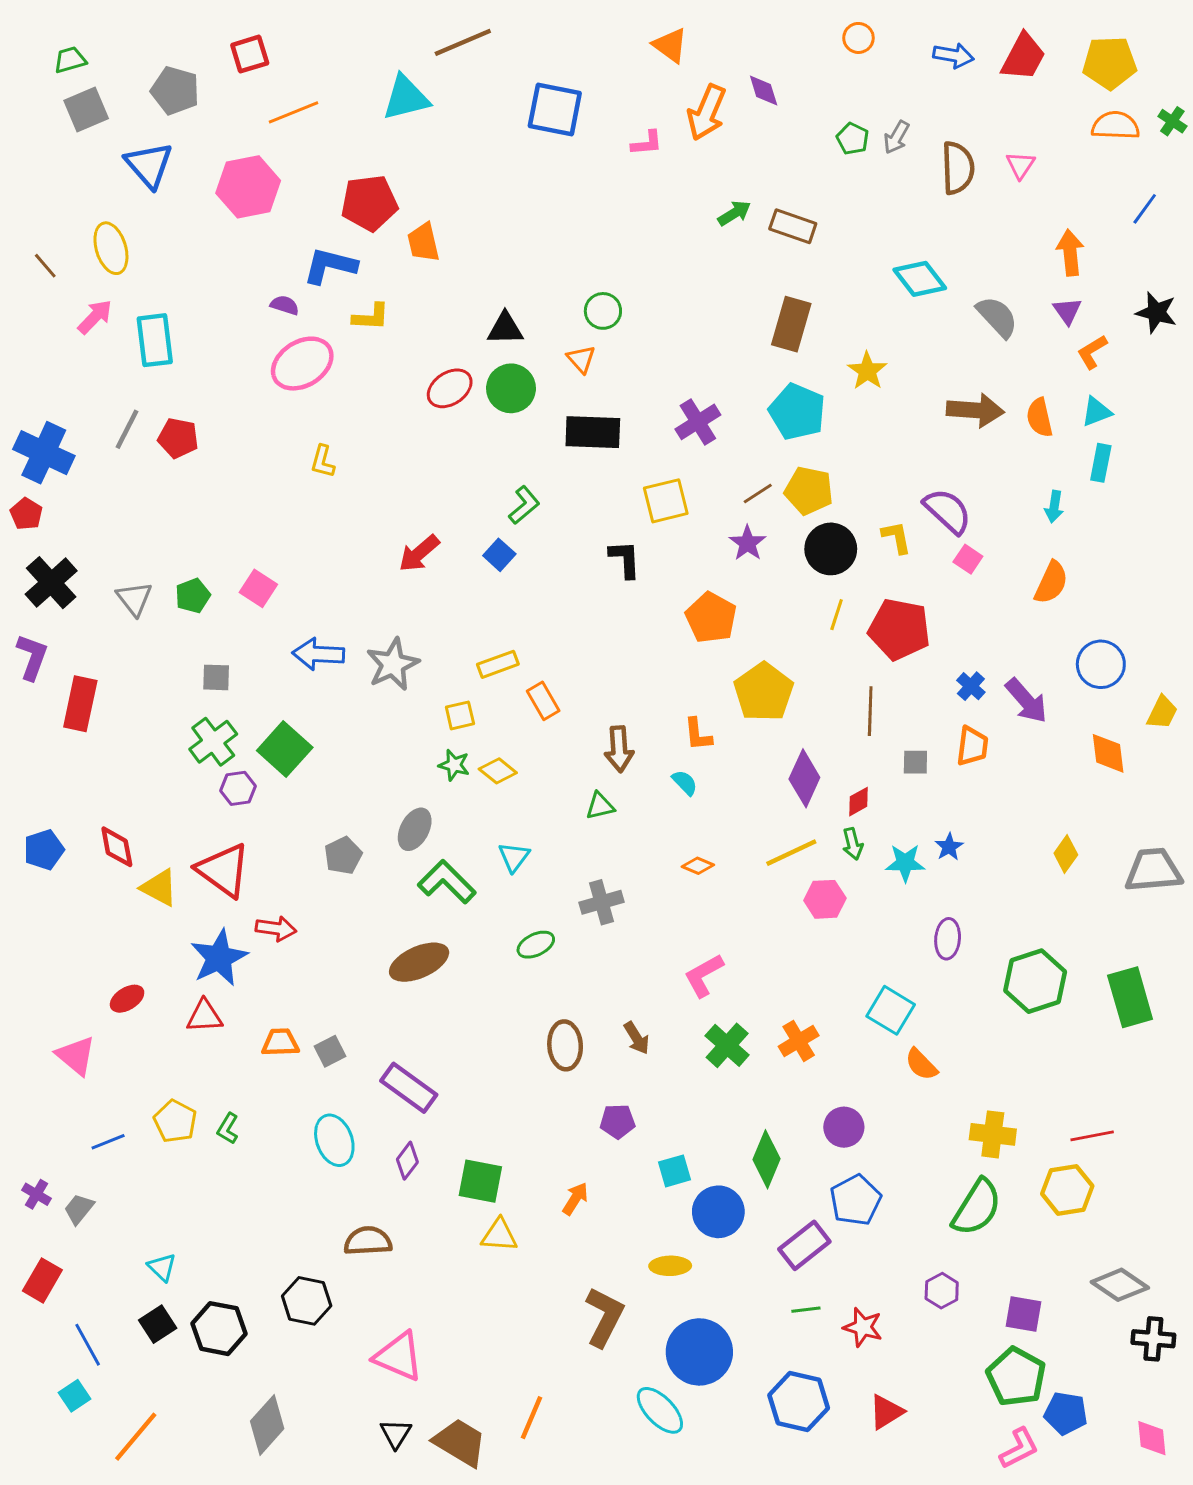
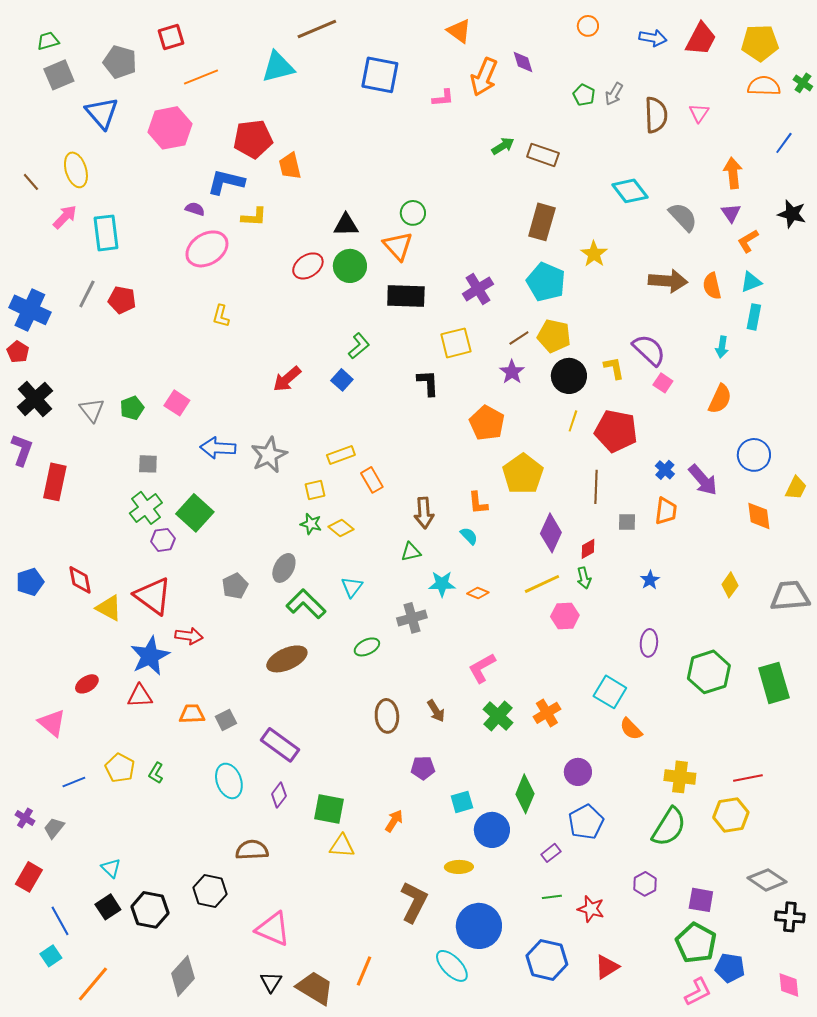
orange triangle: (581, 359) -> (398, 246), size x1.5
cyan star: (905, 863) -> (442, 584), moved
purple rectangle: (804, 1245) -> (551, 853), size x0.6

